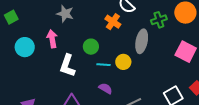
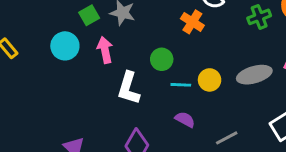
green square: (11, 17) -> (89, 15), moved
gray ellipse: (142, 41) -> (254, 75), moved, turned 65
cyan circle: (25, 47) -> (65, 46), moved

